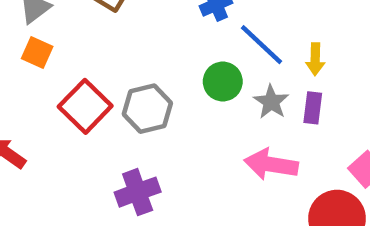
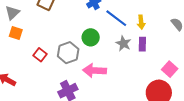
green circle: (223, 82) -> (91, 37), moved
red square: (85, 106) -> (40, 55), size x0.6
pink arrow: (271, 164) -> (95, 71), moved

